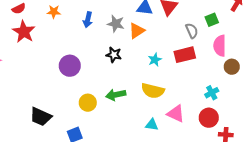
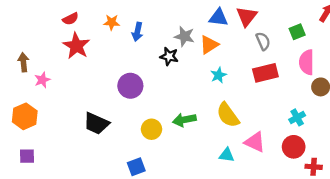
blue arrow: (88, 20) -> (137, 32), moved
gray semicircle: (192, 31) -> (263, 41), moved
black star: (114, 55) -> (169, 56), moved
cyan star: (155, 60) -> (218, 75), moved
yellow semicircle: (153, 91) -> (228, 115), turned 40
black trapezoid: (41, 117) -> (96, 123), moved

